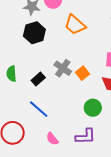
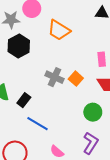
black rectangle: (38, 79) -> (24, 100), moved
purple L-shape: (85, 136) -> (91, 143), turned -45

